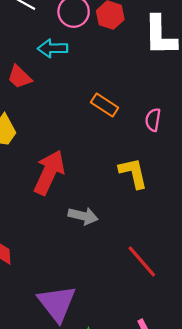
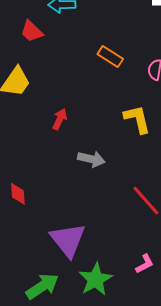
red arrow: (49, 172) -> (60, 119), size x0.5

